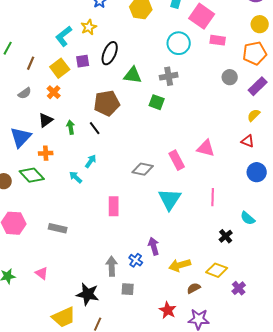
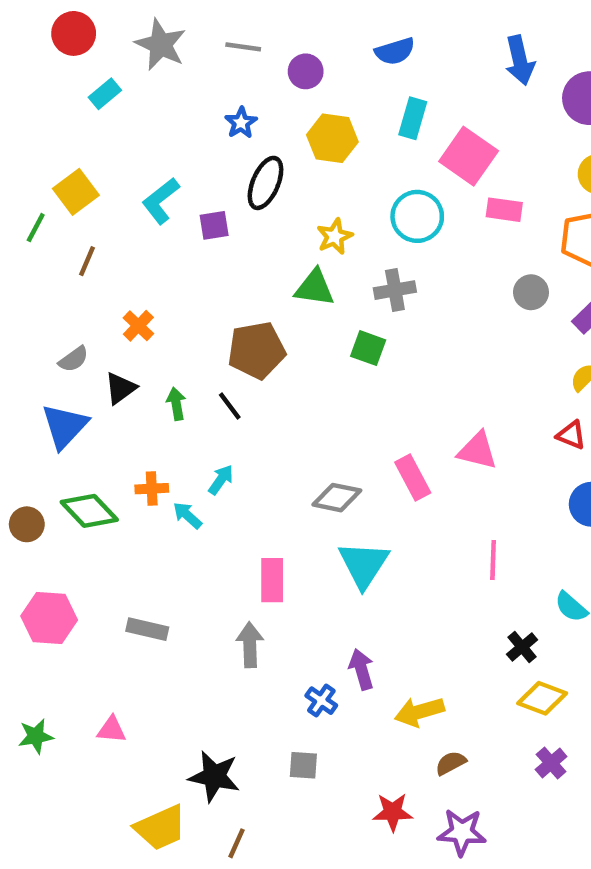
yellow star: (89, 27) -> (335, 236), moved
black ellipse: (110, 53) -> (265, 183), moved
purple square: (83, 61) -> (214, 225), moved
yellow square: (60, 68) -> (76, 192), moved
gray semicircle: (25, 93) -> (74, 359), moved
orange cross: (46, 153) -> (152, 489), moved
cyan triangle: (170, 199) -> (364, 564), moved
gray arrow: (112, 266) -> (250, 645), moved
yellow diamond: (217, 270) -> (542, 698), moved
pink triangle: (42, 273) -> (112, 730), turned -32
red star: (168, 310) -> (393, 812), turned -30

